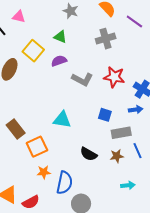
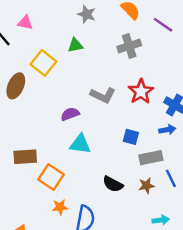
green triangle: (60, 37) -> (75, 45), turned -32
purple semicircle: (59, 61) -> (70, 114), moved
red star: (114, 77) -> (141, 92), turned 30
brown rectangle: (16, 129) -> (25, 157), turned -54
orange square: (37, 147) -> (51, 177), turned -30

